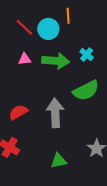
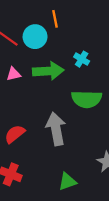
green semicircle: (86, 91) -> (87, 99), turned 36

